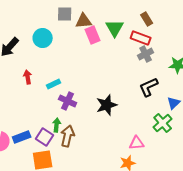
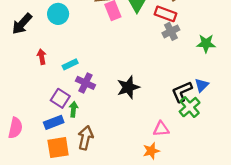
black L-shape: (149, 87) -> (182, 92), moved
brown arrow: (68, 136) -> (85, 138), moved
blue rectangle: (22, 137) -> (54, 122), moved
purple square: (45, 137) -> (60, 98), moved

